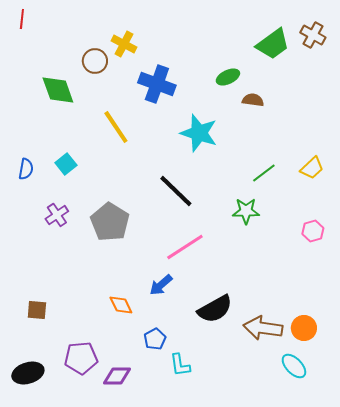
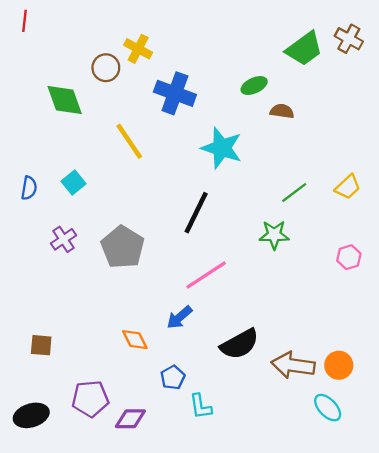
black line: (176, 191) -> (196, 213), turned 72

